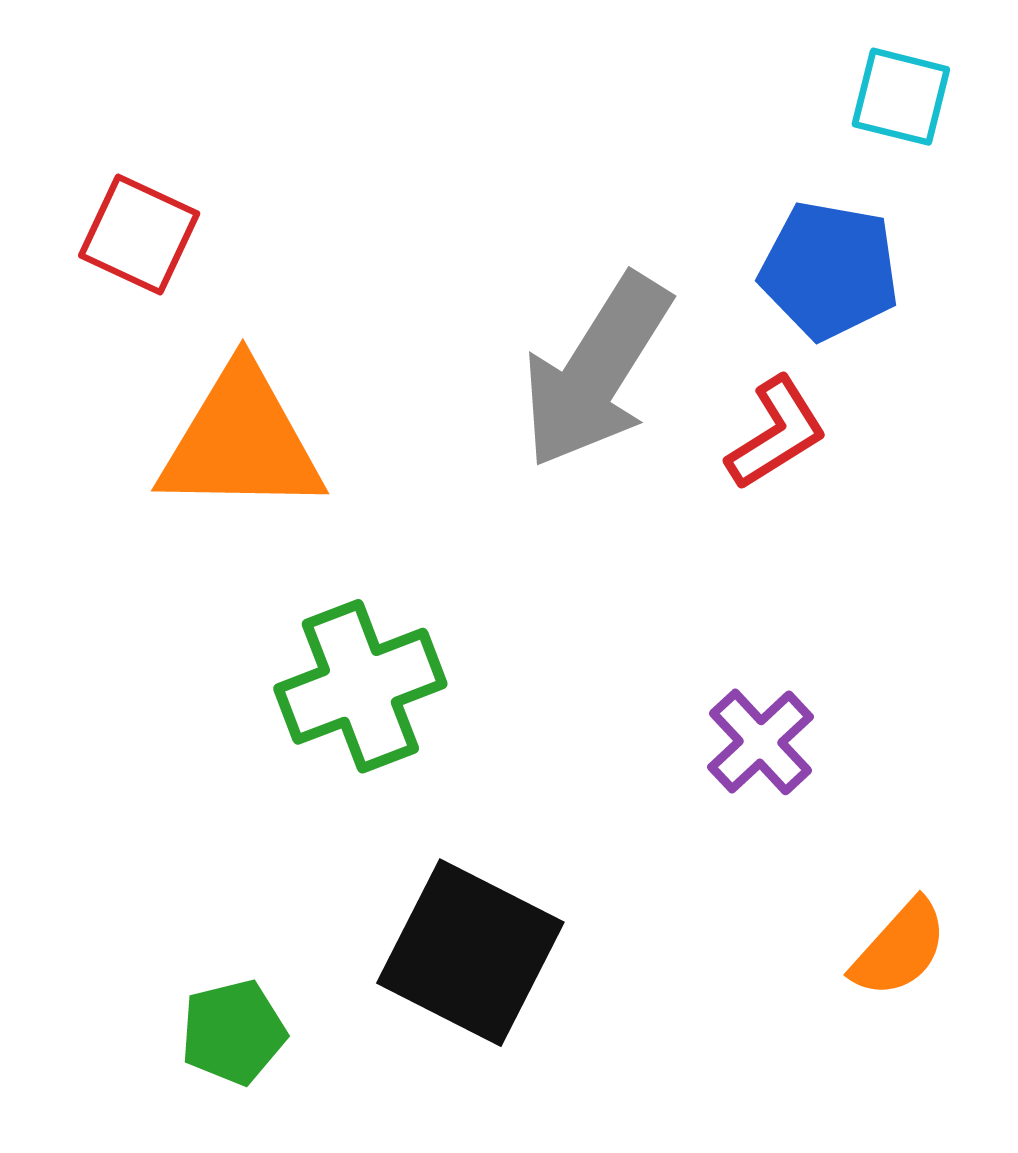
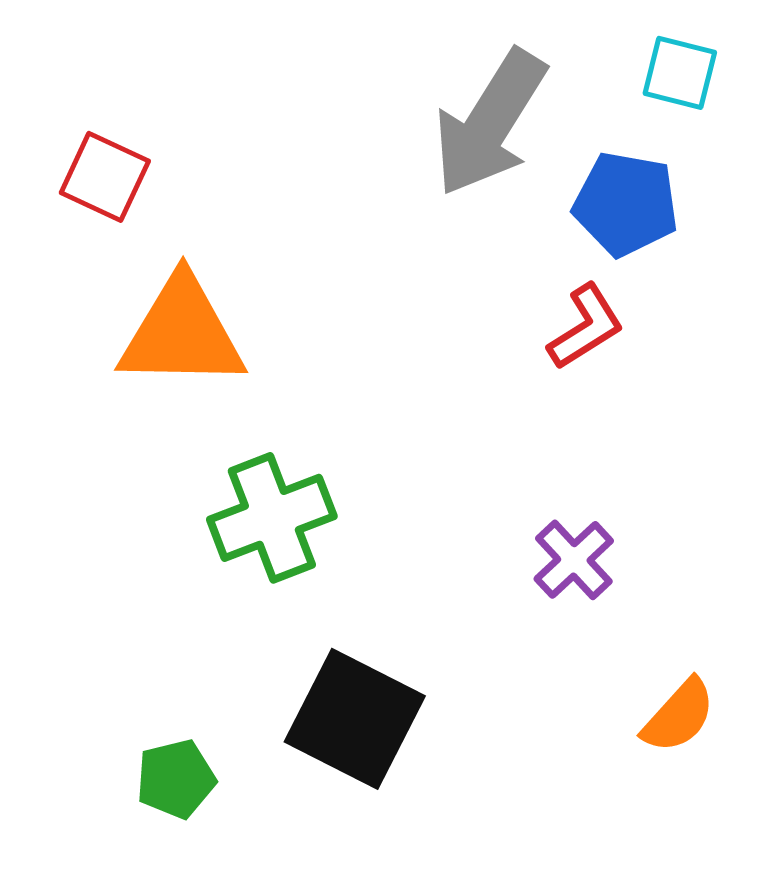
gray arrow: (596, 371) -> (490, 123), moved

